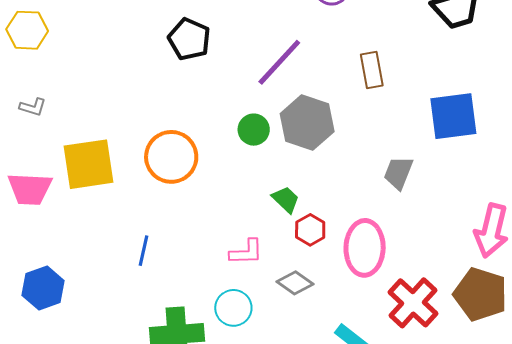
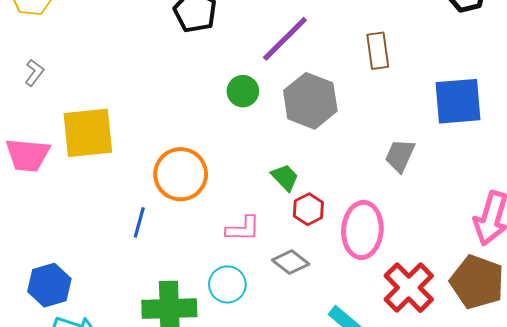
gray L-shape: (33, 107) -> (34, 73), turned -72
green circle: (254, 130) -> (243, 91), moved
orange circle: (171, 157) -> (181, 174), moved
blue hexagon: (43, 288) -> (49, 285), moved

